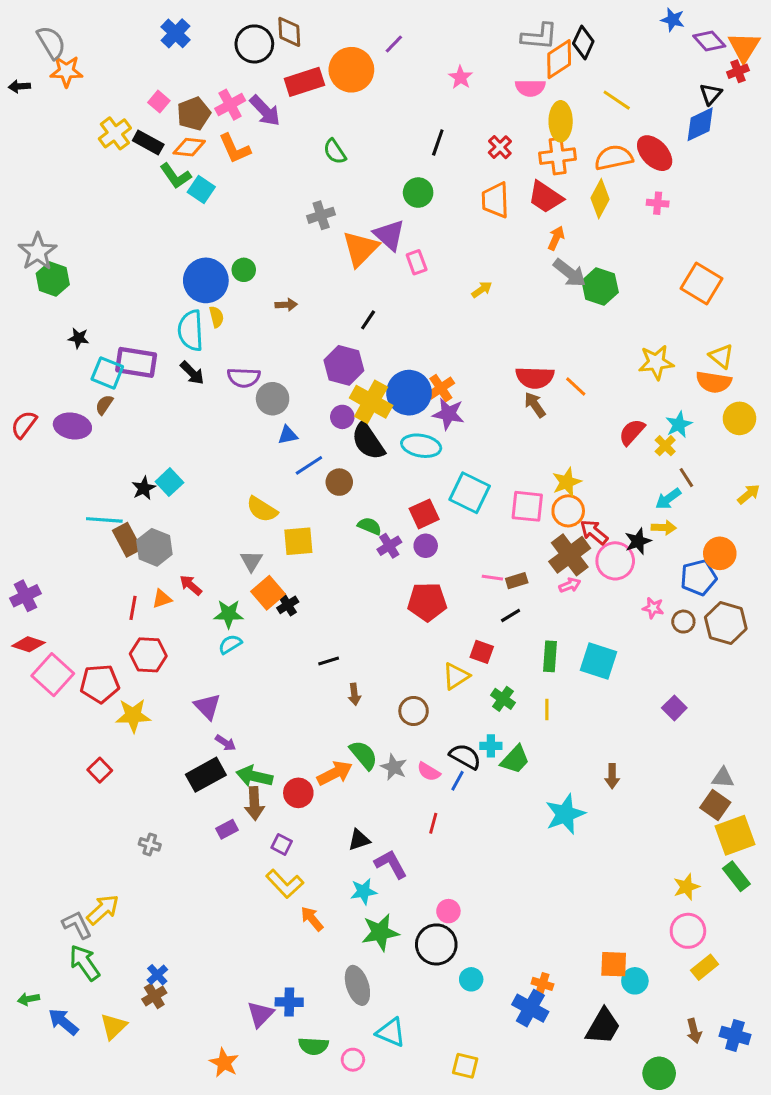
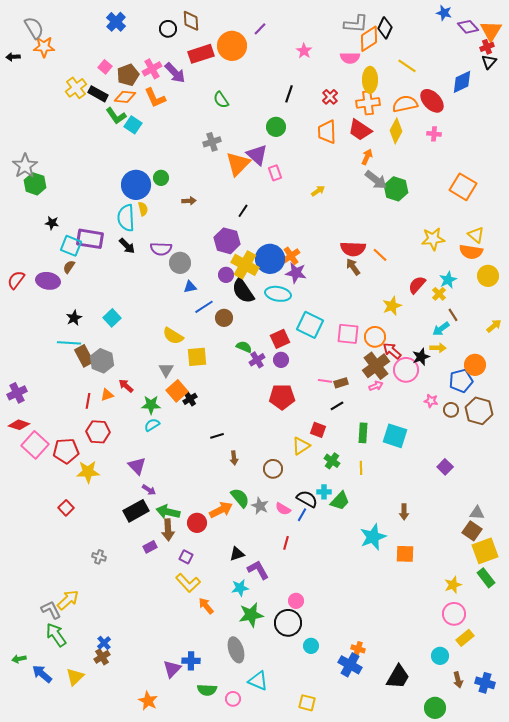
black circle: (254, 44) -> (168, 29), size x0.7
black triangle: (711, 94) -> (489, 62), moved
yellow star: (567, 482) -> (392, 306), moved
black star: (144, 488) -> (74, 318), moved
orange square: (614, 964) -> (405, 554), moved
cyan circle: (635, 981) -> (440, 656), moved

